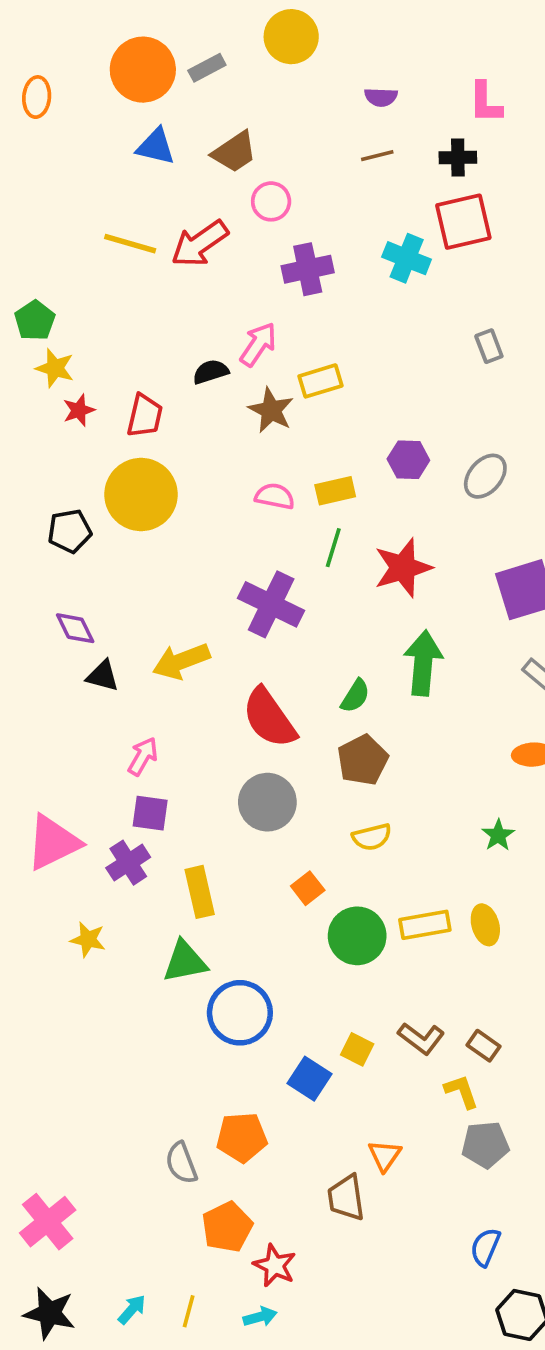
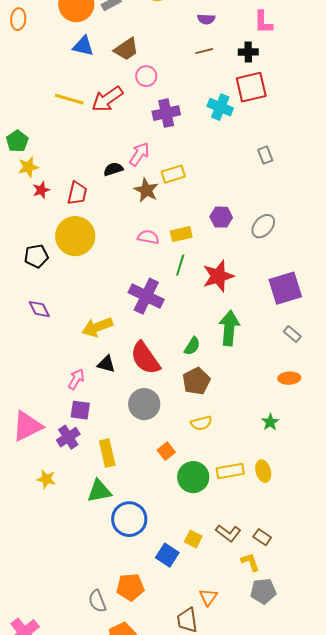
yellow star: (55, 368) -> (28, 167), turned -30
black triangle: (103, 676) -> (106, 364), moved

